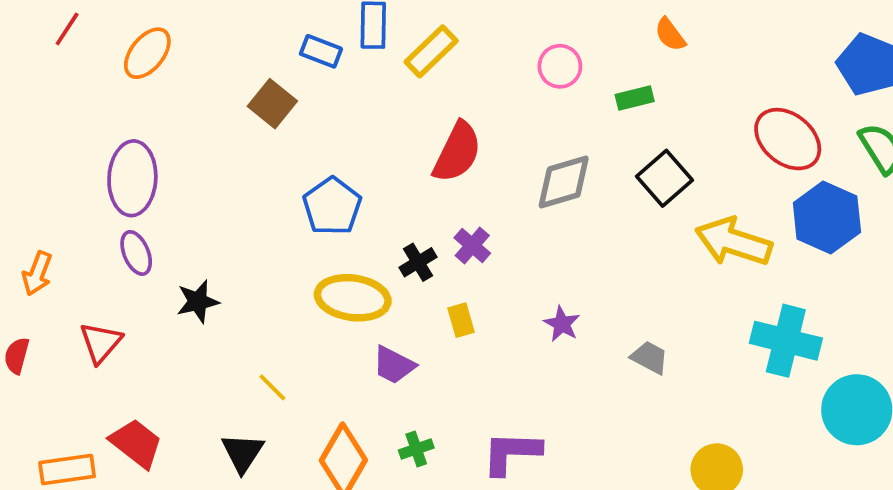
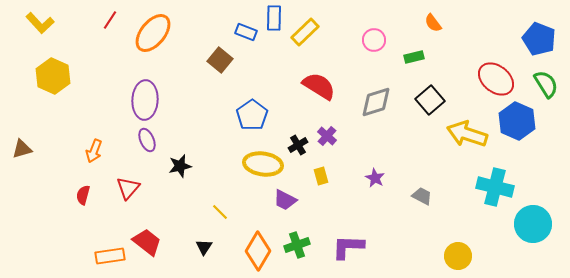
orange ellipse: (147, 53) -> (153, 33), size x1.4
red semicircle: (457, 152) -> (319, 86), turned -84
green cross: (416, 449) -> (297, 245), size x1.4
black triangle: (243, 453) -> (204, 247), size x0.7

